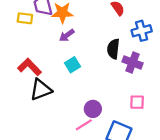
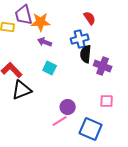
blue cross: (142, 31) -> (80, 39), moved
purple arrow: (67, 35) -> (45, 42), turned 56
cyan square: (72, 65) -> (50, 68), turned -32

